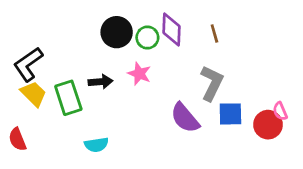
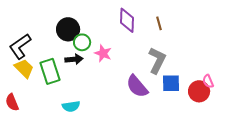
black circle: (117, 32) -> (68, 29), moved
green circle: (147, 38) -> (82, 42), moved

